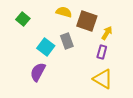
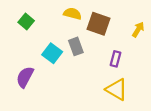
yellow arrow: (107, 33) -> (138, 29), moved
purple semicircle: (38, 72) -> (25, 77), moved

